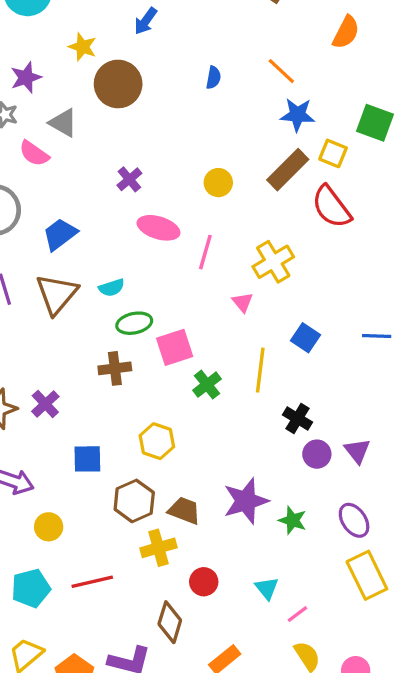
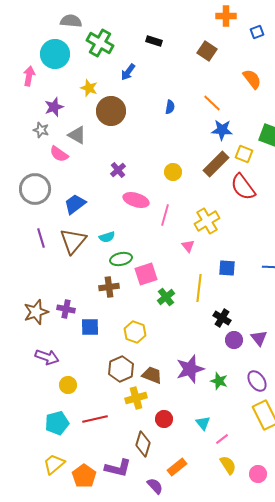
orange semicircle: (346, 32) -> (252, 79), turned -65
blue square: (306, 338) -> (227, 268), turned -30
purple cross: (45, 404) -> (66, 309), turned -36
blue square: (87, 459) -> (90, 327), moved

